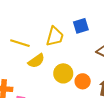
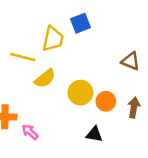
blue square: (81, 26) -> (81, 23), moved
yellow trapezoid: (55, 36) -> (53, 39), moved

